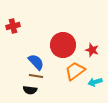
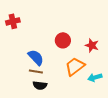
red circle: (63, 45) -> (63, 40), size x0.6
black semicircle: (30, 90) -> (40, 85), moved

